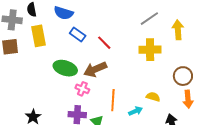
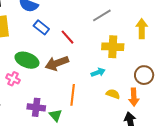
gray line: (149, 19) -> (102, 15), moved
pink cross: (82, 89) -> (13, 79), moved
orange arrow: (188, 99) -> (134, 97), moved
cyan arrow: (135, 111) -> (98, 72), moved

